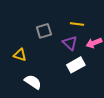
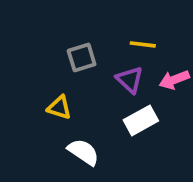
yellow triangle: (20, 55) -> (59, 108), moved
white semicircle: (33, 82) -> (83, 152), moved

